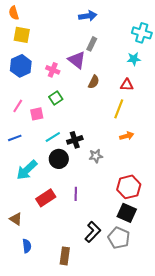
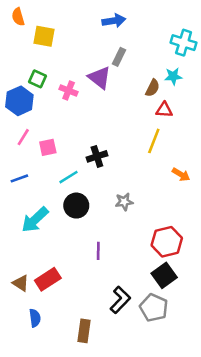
yellow square: (22, 35) -> (44, 36), moved
blue hexagon: (21, 66) -> (19, 101), moved
brown semicircle: (94, 82) -> (153, 88), moved
green square: (56, 98) -> (37, 79), moved, turned -32
orange arrow: (127, 136) -> (181, 175), moved, turned 48
black cross: (75, 140) -> (97, 156), moved
red rectangle: (46, 198) -> (48, 279), moved
black square: (127, 213) -> (164, 275), turned 30

